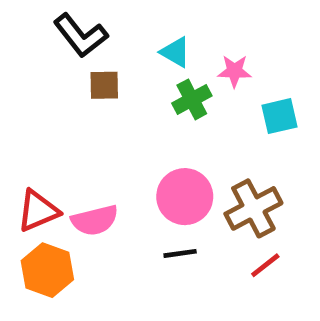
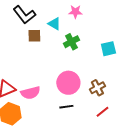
cyan triangle: (175, 52) -> (54, 24), moved
pink star: (234, 71) -> (75, 12), moved
brown cross: (253, 208) -> (97, 88), size x0.7

